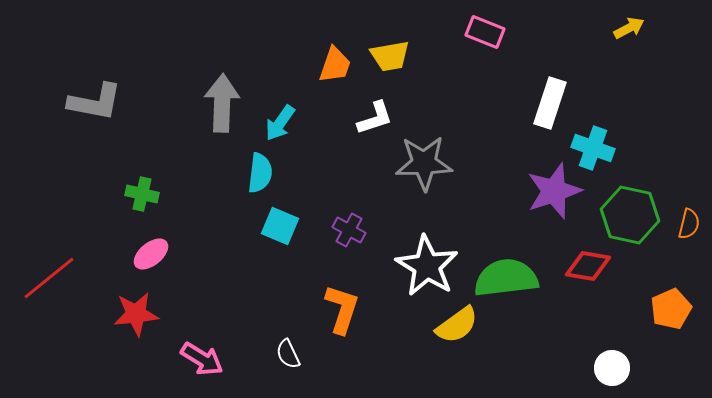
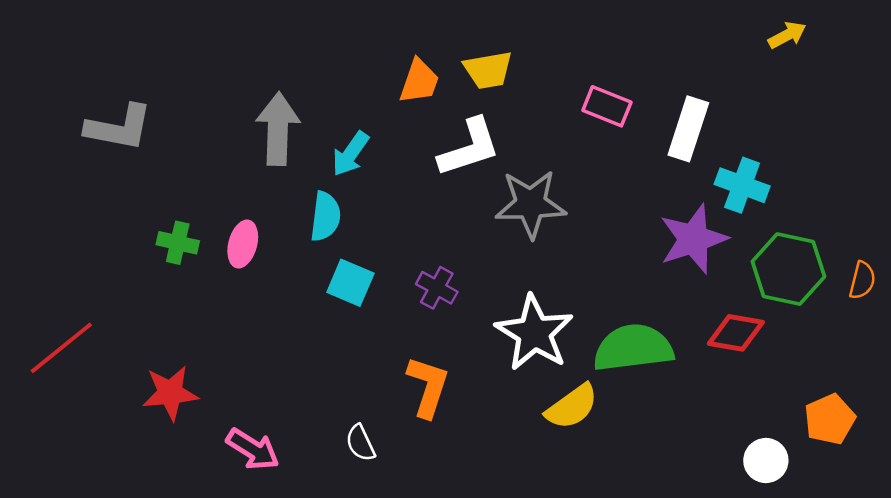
pink rectangle: (485, 32) -> (607, 106), moved
white L-shape: (375, 118) -> (469, 148), size x1.4
pink ellipse: (151, 254) -> (243, 244), moved, turned -36
orange pentagon: (671, 309) -> (830, 419), moved

